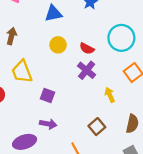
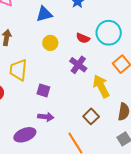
red semicircle: (87, 49) -> (83, 38), moved
yellow trapezoid: (22, 72) -> (18, 70), turned 30
yellow arrow: (110, 95) -> (101, 86), size x1.6

